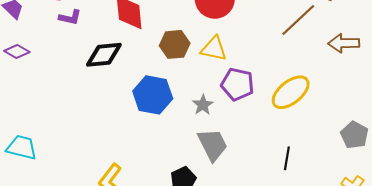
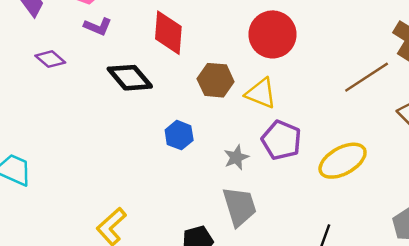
purple diamond: (17, 51) -> (50, 59), moved
black diamond: (104, 55) -> (130, 78), turned 45
blue hexagon: (153, 95) -> (179, 135), size x0.6

